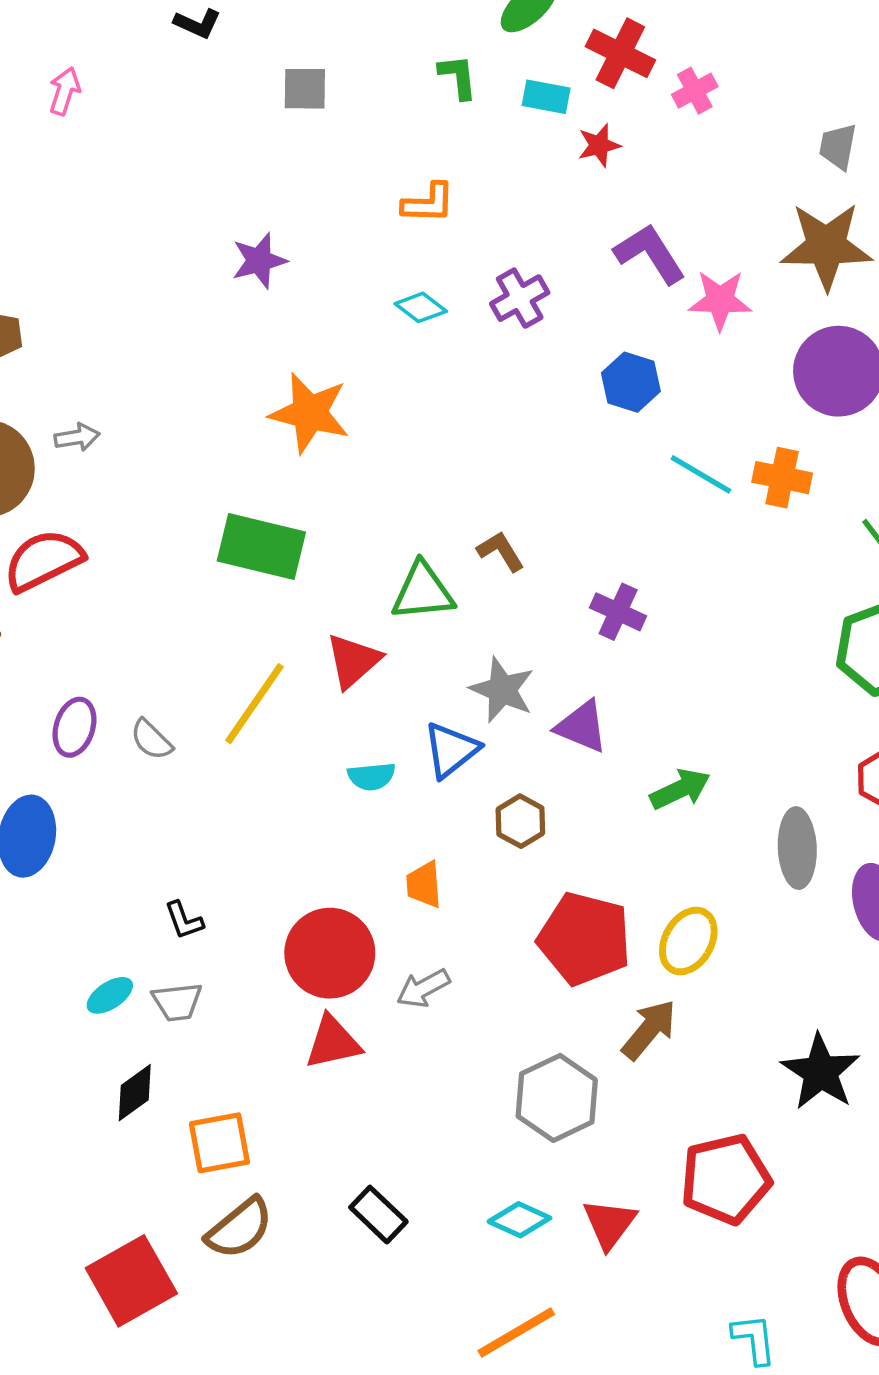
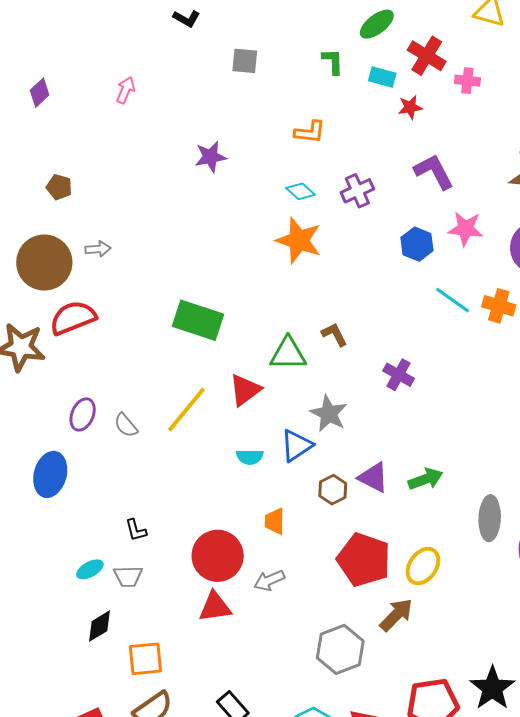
pink arrow: (65, 91) -> (126, 90), moved
pink cross: (695, 91) -> (467, 81), turned 30
pink star: (720, 300) -> (466, 229), moved
orange star: (310, 413) -> (299, 240), moved
purple triangle: (582, 726) -> (373, 477), moved
black star: (821, 1072) -> (492, 688), moved

